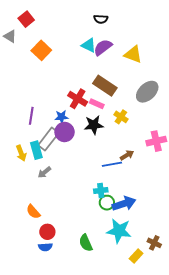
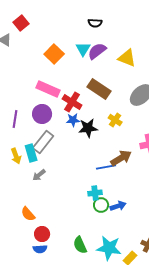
cyan triangle: (89, 45) -> (83, 49), turned 35
orange square: (41, 50) -> (54, 54), moved
pink rectangle: (97, 104) -> (48, 89), moved, size x1.6
purple line: (31, 116) -> (15, 119), moved
blue star: (61, 117) -> (73, 120), moved
purple circle: (65, 132) -> (42, 114), moved
brown arrow: (127, 155) -> (121, 158), size x1.5
blue arrow: (124, 204) -> (118, 206), size x0.7
cyan star: (119, 231) -> (109, 248), moved

